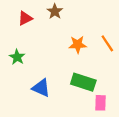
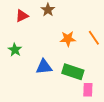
blue triangle: (41, 88) -> (44, 67), moved, turned -30

